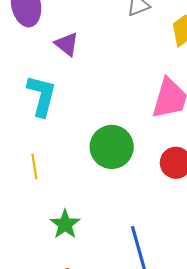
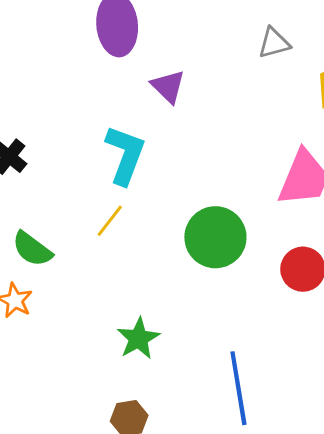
yellow line: (34, 166) -> (110, 221), moved, turned 40

